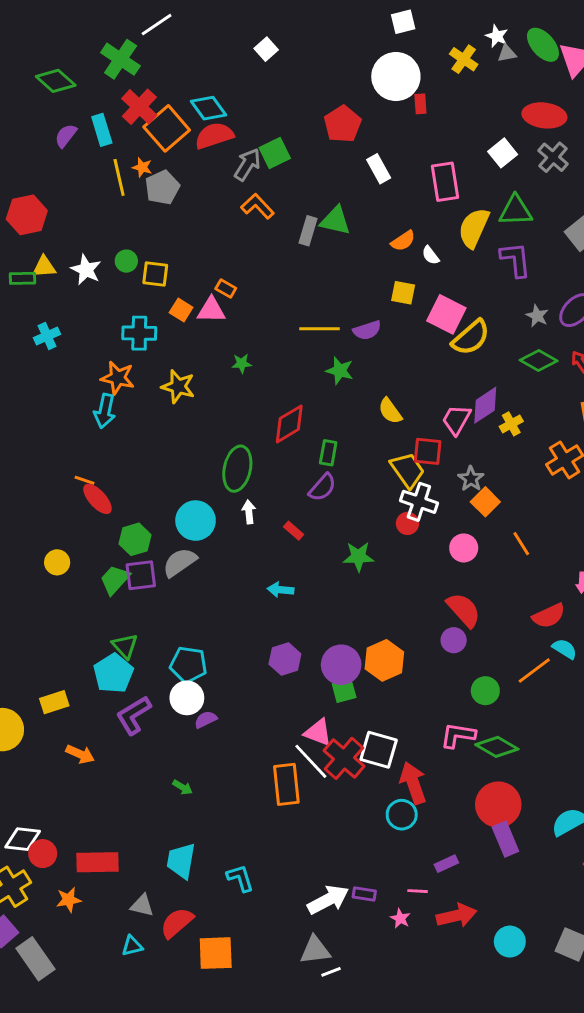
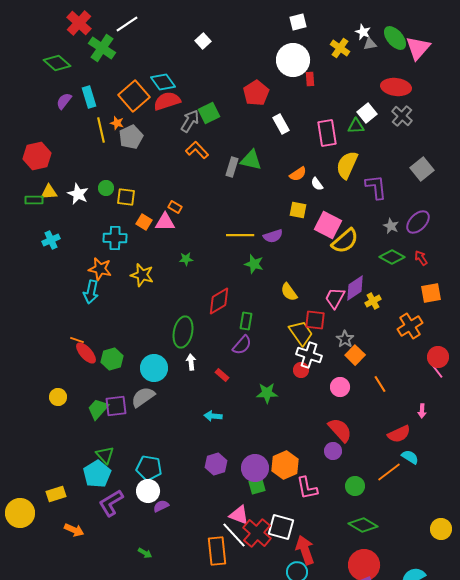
red cross: (139, 107) -> (79, 23), moved
green triangle: (516, 211) -> (356, 126), moved, size x0.7
green hexagon: (135, 539) -> (112, 359), moved
pink L-shape: (458, 735) -> (307, 488), moved, turned -110

